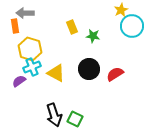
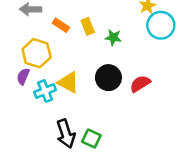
orange rectangle: (15, 26) -> (61, 25), moved, turned -48
cyan cross: (32, 67) -> (45, 91), moved
purple semicircle: (19, 81) -> (23, 76), moved, turned -32

